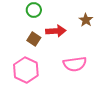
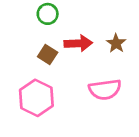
brown star: (86, 20) -> (116, 43), moved

